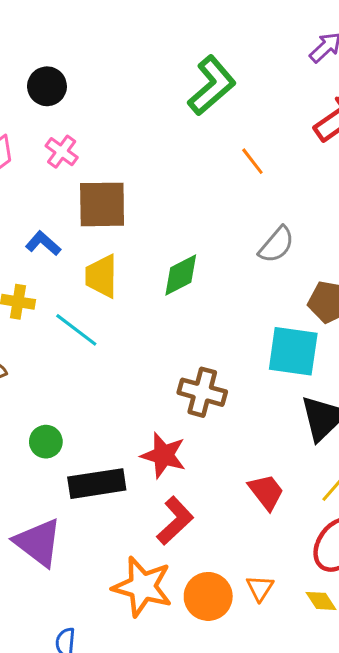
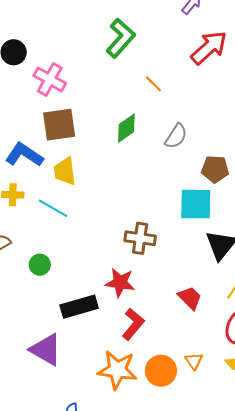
pink cross: (62, 152) -> (50, 79), moved, size x1.5
blue L-shape: (43, 243) -> (24, 155), size x1.6
green diamond: (181, 275) -> (126, 128), moved
green circle: (46, 442) -> (40, 265), moved

